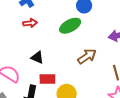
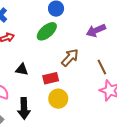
red rectangle: (47, 79) -> (51, 78), moved

